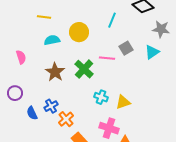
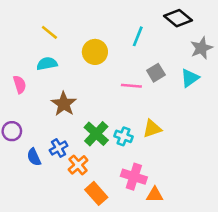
yellow line: (44, 17) -> (49, 32), turned 32
gray star: (161, 29) -> (201, 48), turned -30
cyan semicircle: (52, 40) -> (47, 64), moved
green cross: (84, 69) -> (96, 134), moved
yellow triangle: (123, 102) -> (152, 129), moved

